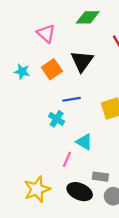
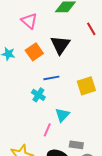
cyan triangle: (84, 142) -> (62, 115), turned 42

